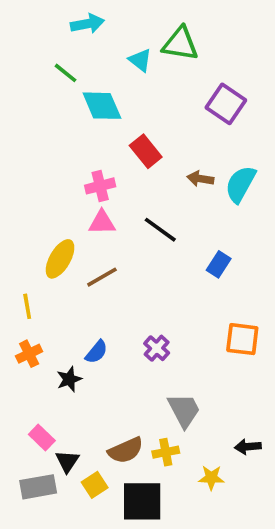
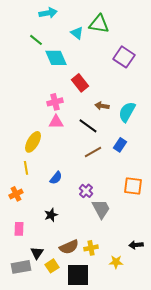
brown arrow: (200, 179) -> (102, 106), moved
cyan semicircle: (241, 184) -> (127, 112), moved
brown line: (102, 277) -> (93, 152), moved
yellow line: (27, 306) -> (26, 168), moved
blue semicircle: (96, 352) -> (56, 178), moved
black star: (69, 379) -> (51, 215), moved
gray trapezoid: (184, 410) -> (101, 209), moved
pink rectangle: (42, 438) -> (19, 229), moved, turned 48

